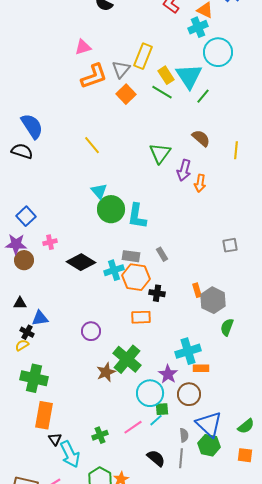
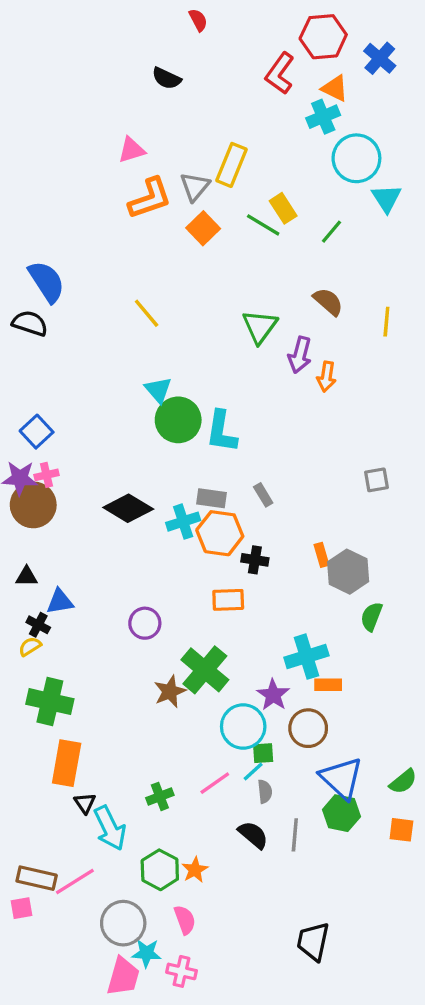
yellow rectangle: (166, 75) -> (283, 208), moved
cyan triangle: (189, 76) -> (386, 198), moved, size x0.7
pink cross: (50, 242) -> (47, 475), moved
brown circle: (24, 260) -> (33, 505), size x1.4
gray semicircle: (184, 435) -> (265, 791), moved

